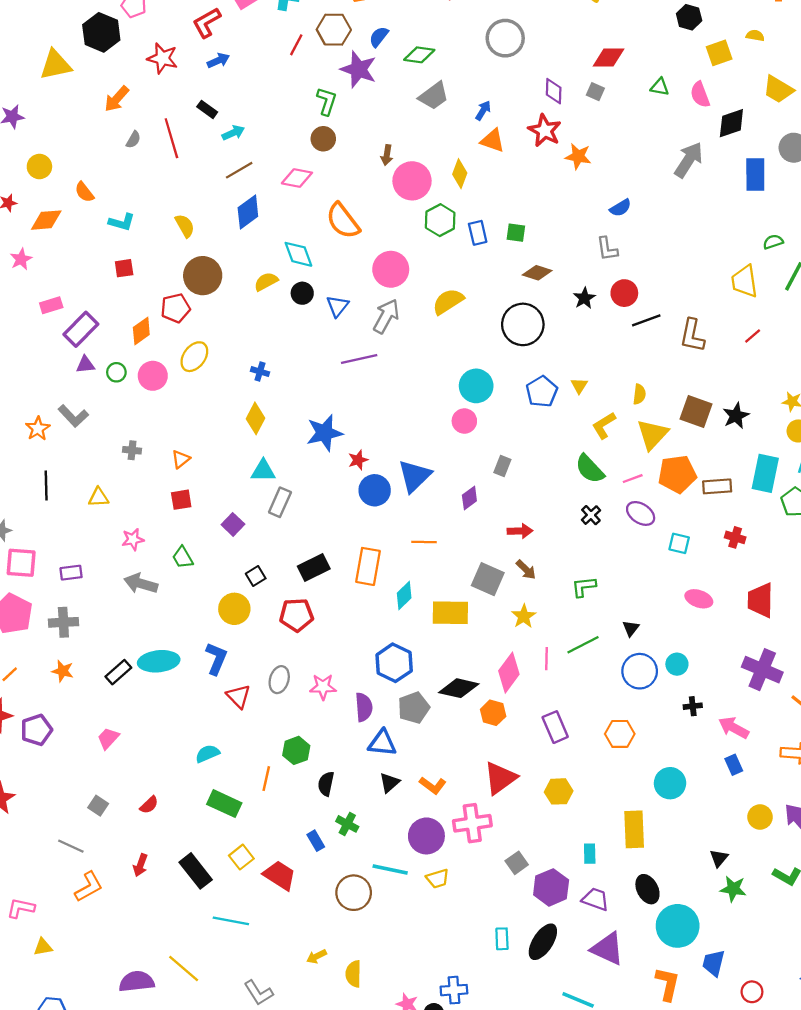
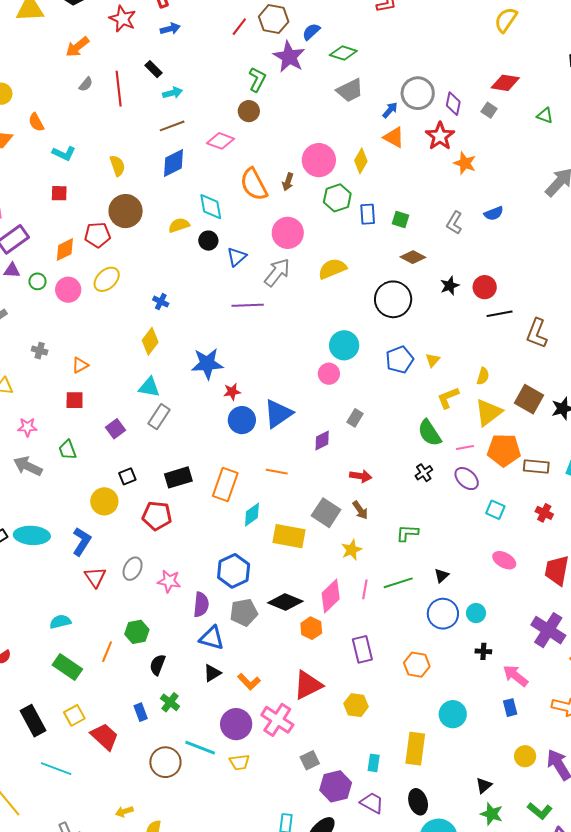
gray circle: (505, 38) -> (418, 93), moved
brown arrow: (387, 155) -> (288, 182), moved
gray L-shape: (607, 249) -> (454, 223), moved, turned 30
pink cross: (472, 823) -> (277, 720), turned 32

